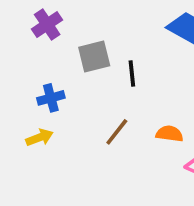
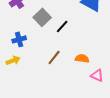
gray square: (94, 56) -> (42, 17), turned -30
black line: (132, 73) -> (62, 26), turned 48

